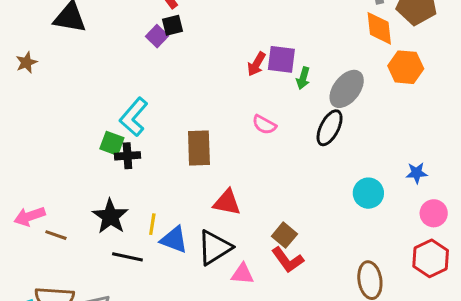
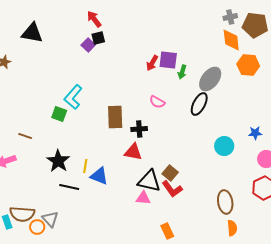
black cross: (127, 156) -> (139, 129), moved
brown line: (56, 235) -> (25, 136), moved
black triangle: (215, 247) -> (149, 181), moved, turned 45

